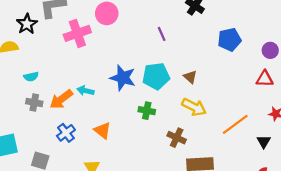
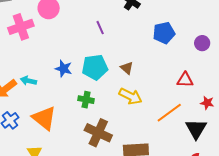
blue star: (123, 78) -> (64, 69), size x0.7
red triangle: (265, 79) -> (185, 80), moved
orange triangle: (102, 131) -> (44, 118), size x1.5
brown cross: (177, 138) -> (98, 133), moved, size x1.5
black triangle: (264, 142) -> (196, 129), size x1.6

